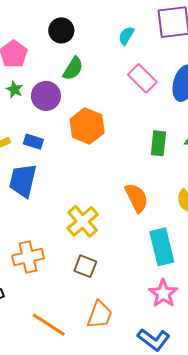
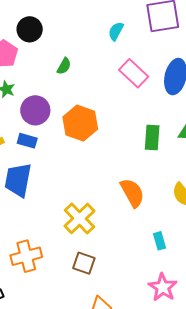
black circle: (61, 30) -> (30, 29), moved
green semicircle: (73, 68) -> (64, 66), size x0.7
purple circle: (46, 96) -> (35, 110), moved
cyan rectangle: (162, 247) -> (160, 241), size x0.5

